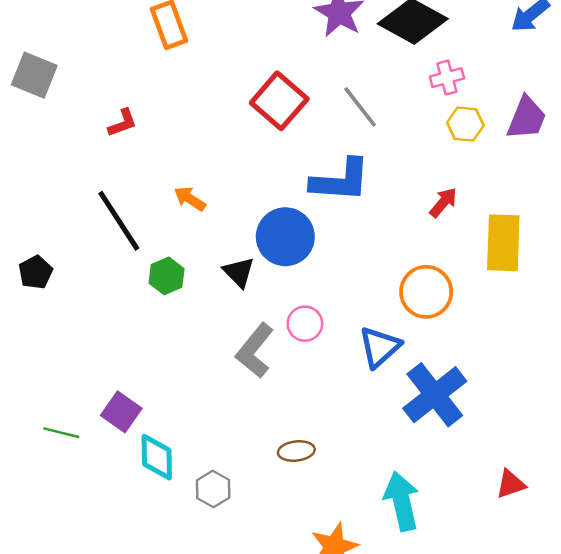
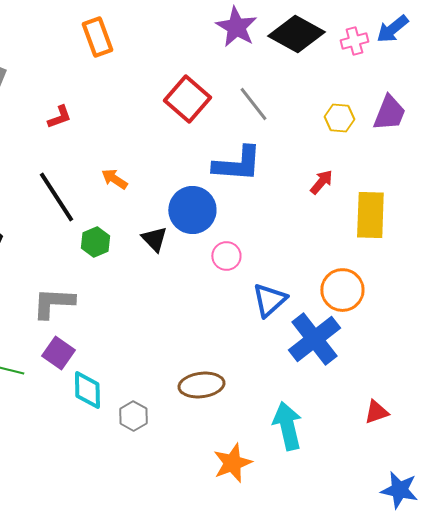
pink cross: (447, 78) -> (354, 41), moved
orange circle: (426, 292) -> (342, 290), moved
pink circle: (305, 324) -> (226, 256), moved
gray L-shape: (255, 351) -> (53, 303), moved, turned 54
brown ellipse: (296, 451) -> (201, 385), size x1.5

